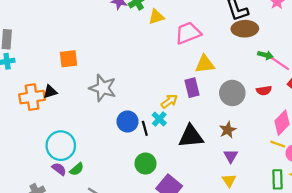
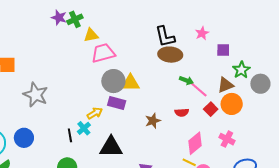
pink trapezoid: (188, 33) -> (103, 53), moved
purple rectangle: (192, 88) -> (117, 103), turned -66
gray circle: (232, 93) -> (113, 81), moved
blue circle: (127, 121) -> (24, 138), moved
brown star: (228, 130) -> (153, 121), moved

